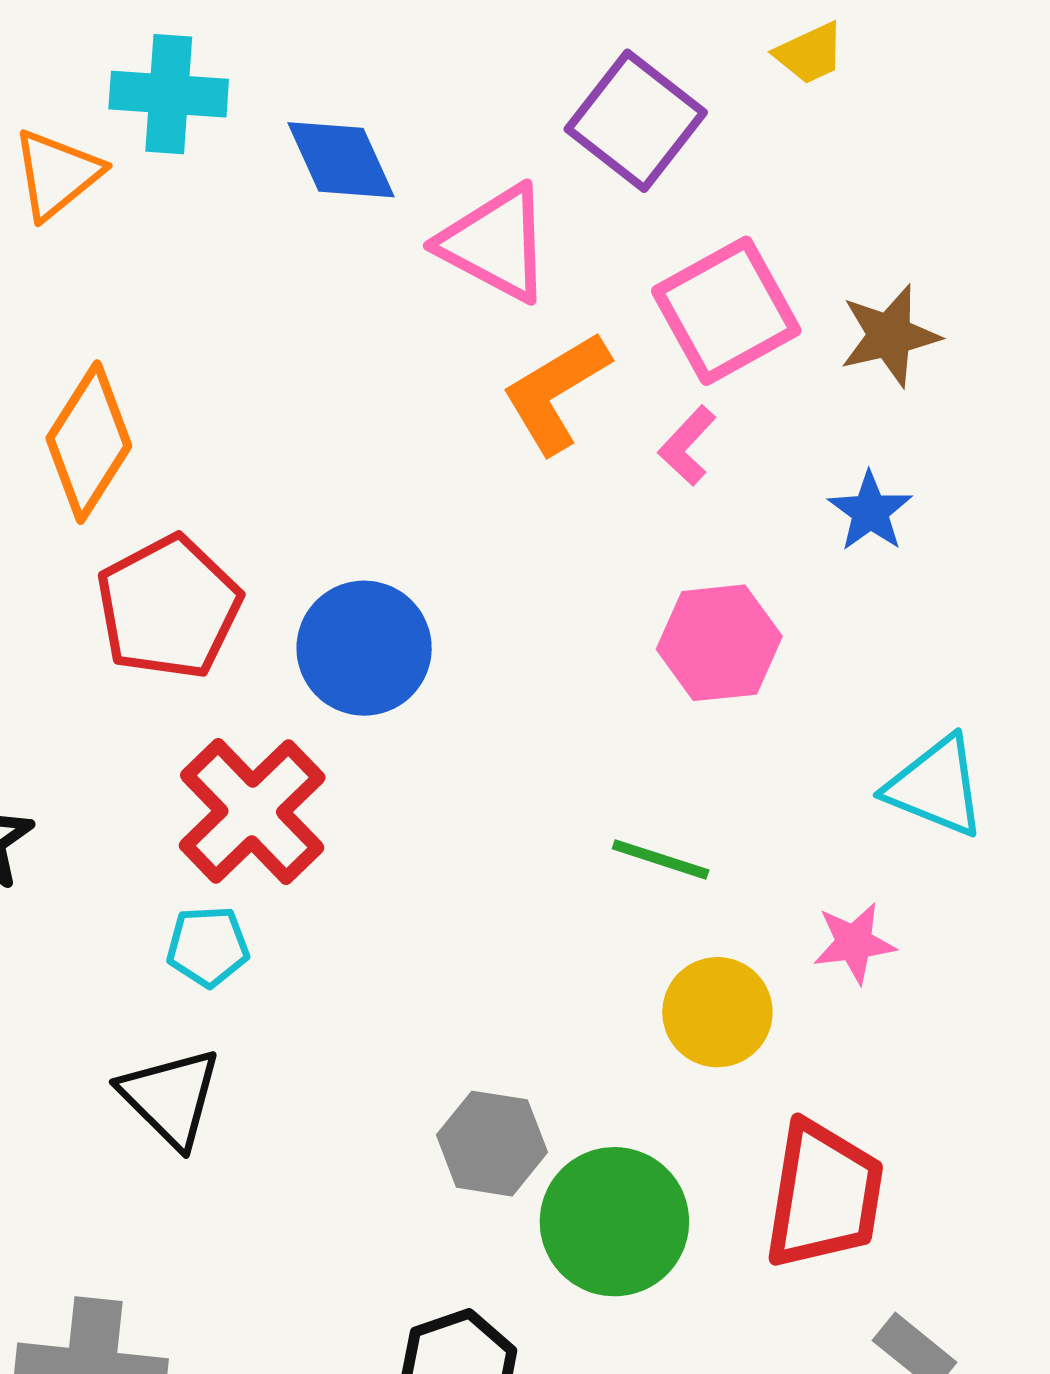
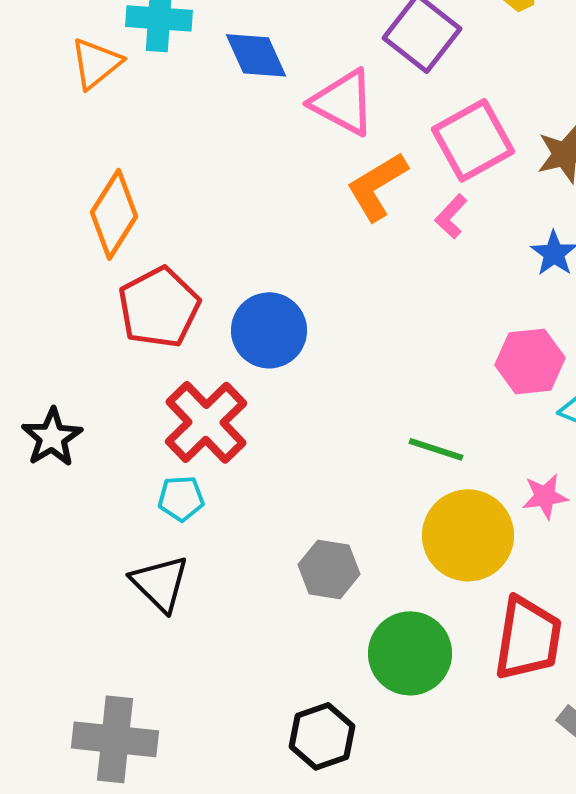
pink hexagon: (719, 643) -> (530, 361), moved
yellow circle: (717, 1012) -> (468, 535), size x1.5
gray hexagon: (492, 1144) -> (329, 569), moved

